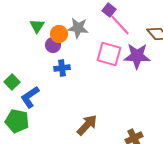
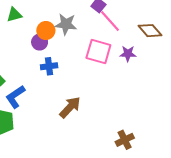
green triangle: (37, 26) -> (14, 15), moved, turned 42
purple star: (137, 56) -> (128, 54), size x0.6
brown arrow: (87, 125) -> (70, 107), moved

